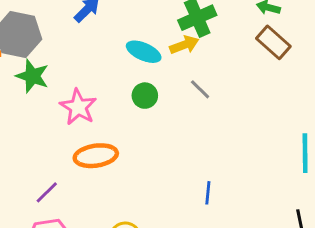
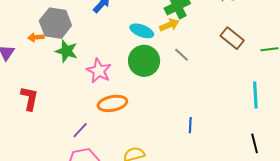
brown rectangle: (273, 42) -> (232, 38), moved
green circle: (145, 96) -> (144, 61), size x1.8

